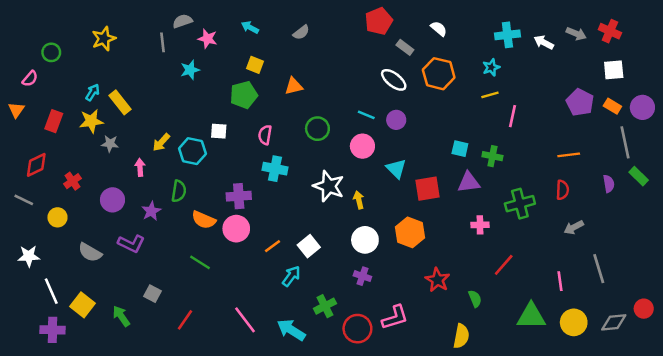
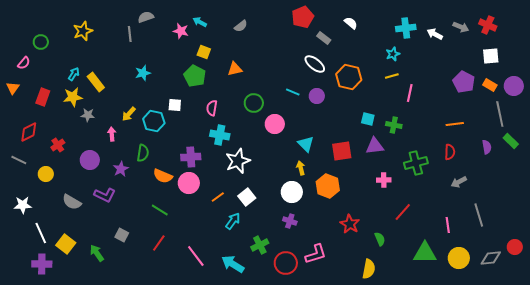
pink star: (207, 39) -> (181, 31), moved
cyan star: (190, 70) -> (143, 73), moved
orange hexagon: (439, 74) -> (349, 77), moved
green pentagon: (244, 95) -> (195, 76), turned -30
pink circle: (362, 146) -> (275, 124), moved
cyan triangle: (396, 169) -> (306, 144), moved
white star: (329, 186) -> (238, 161), moved, turned 30
yellow arrow: (359, 200) -> (301, 168), moved
red line: (185, 320) -> (159, 243), moved

